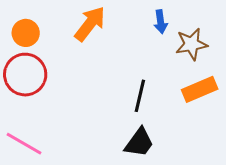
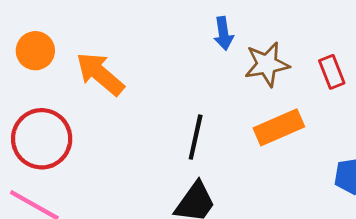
orange arrow: (90, 24) -> (100, 74), moved, turned -87
red circle: (25, 75) -> (42, 139), moved

